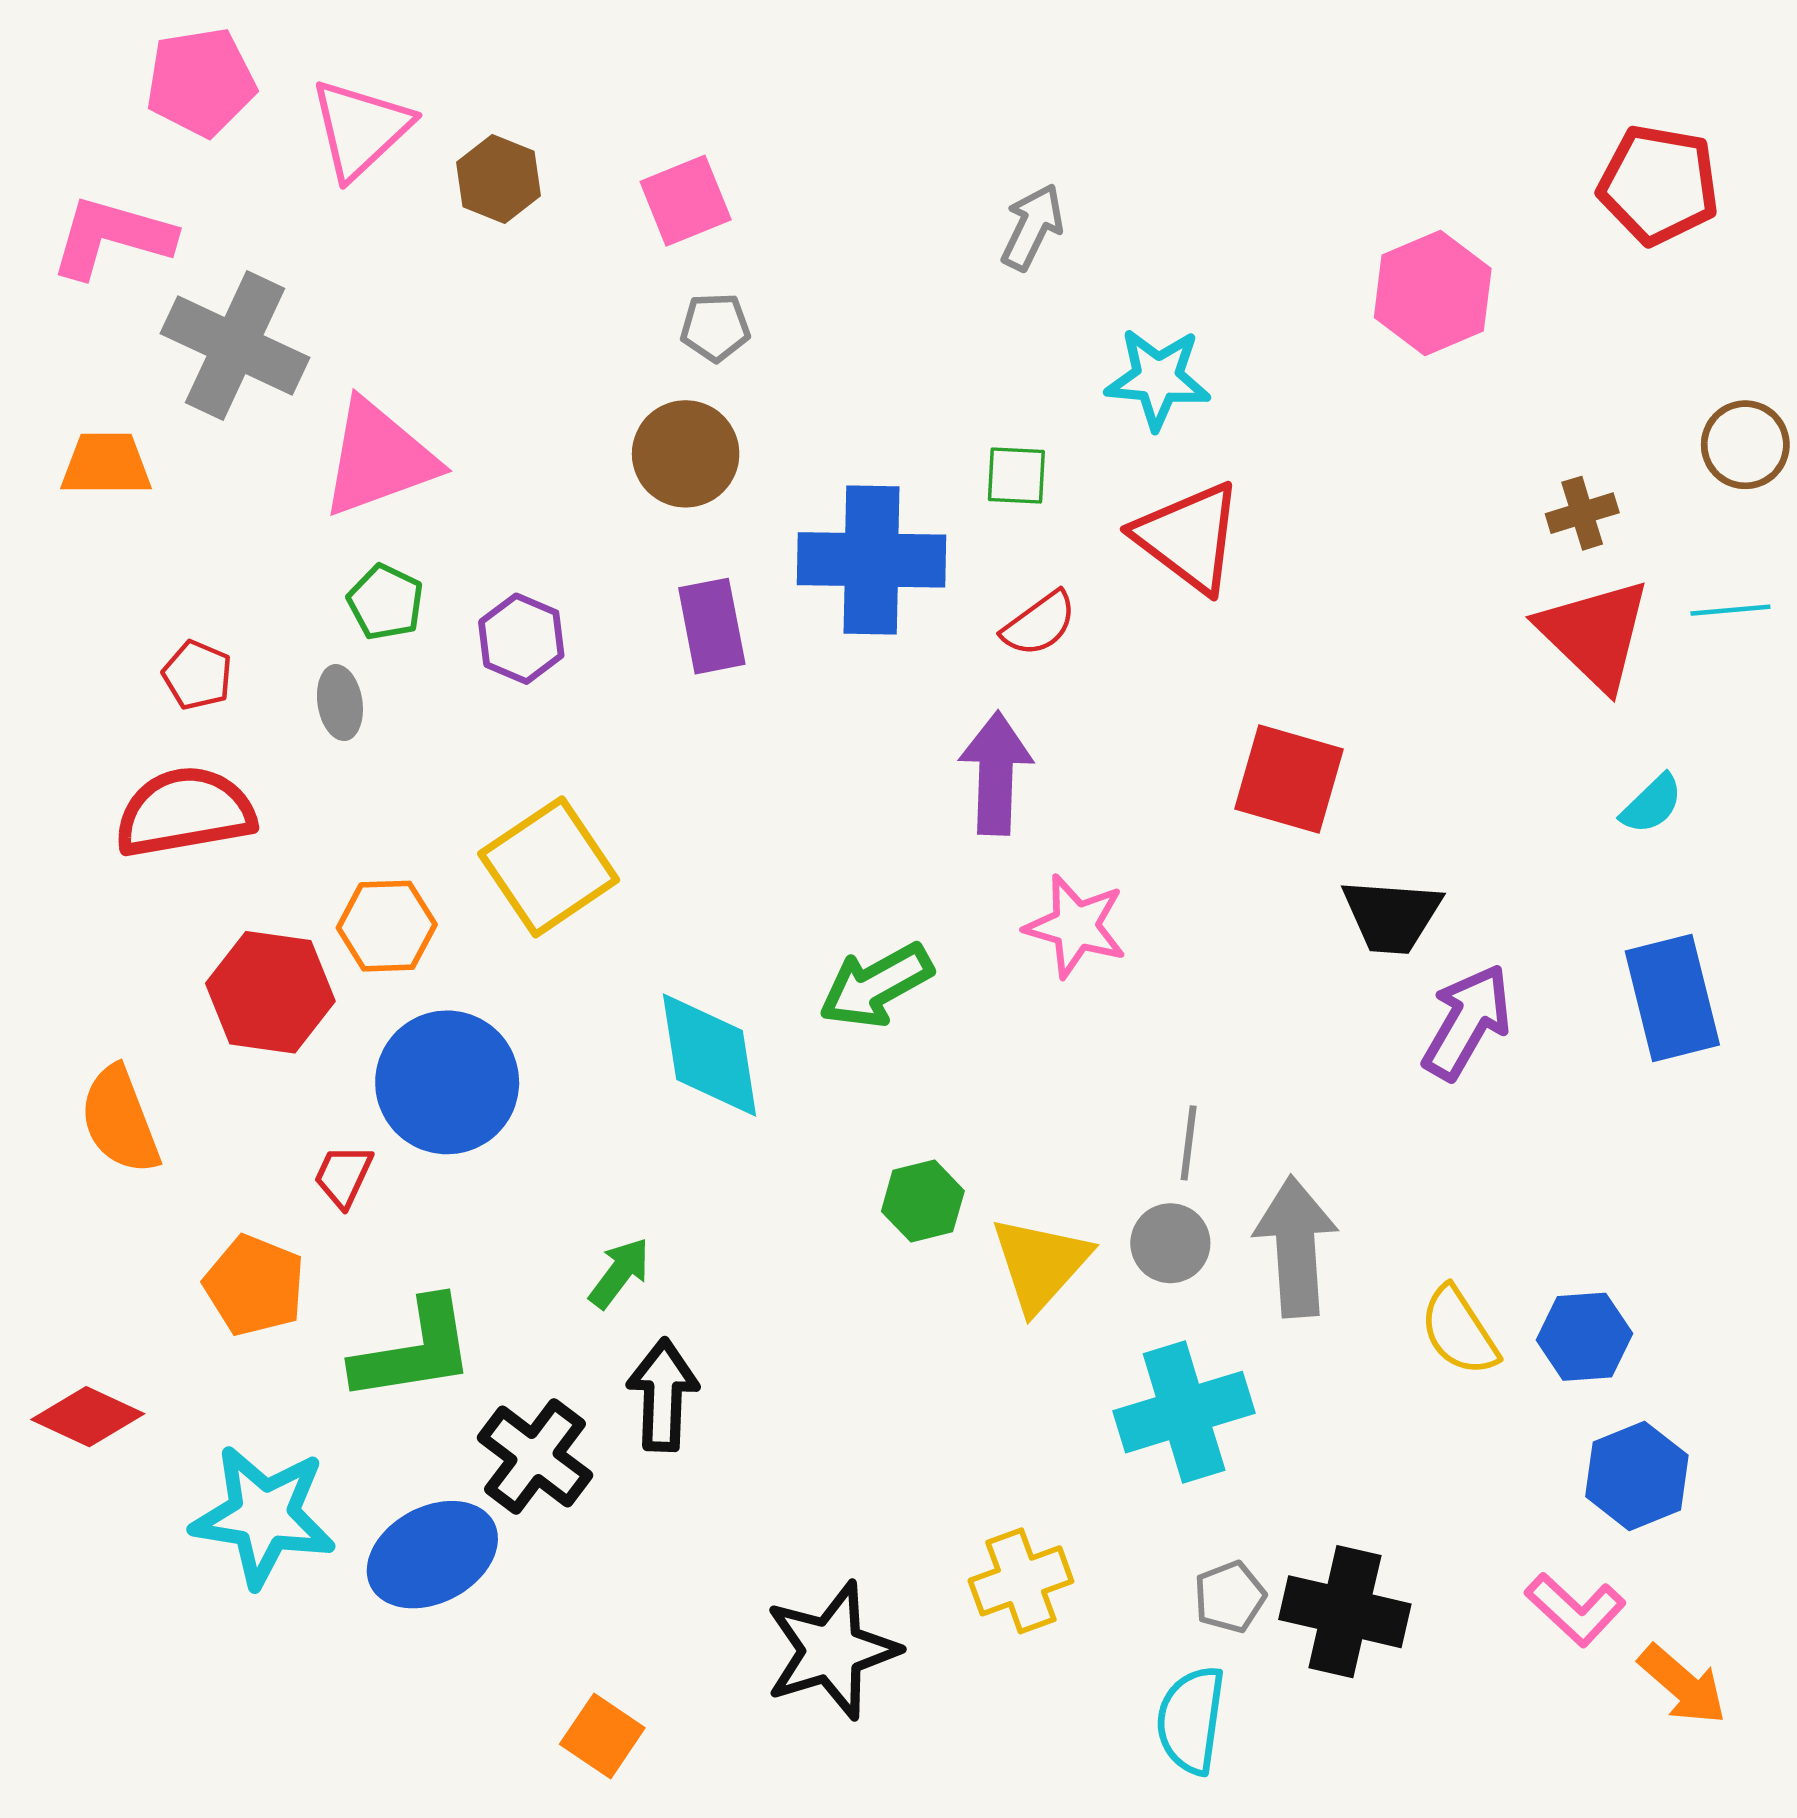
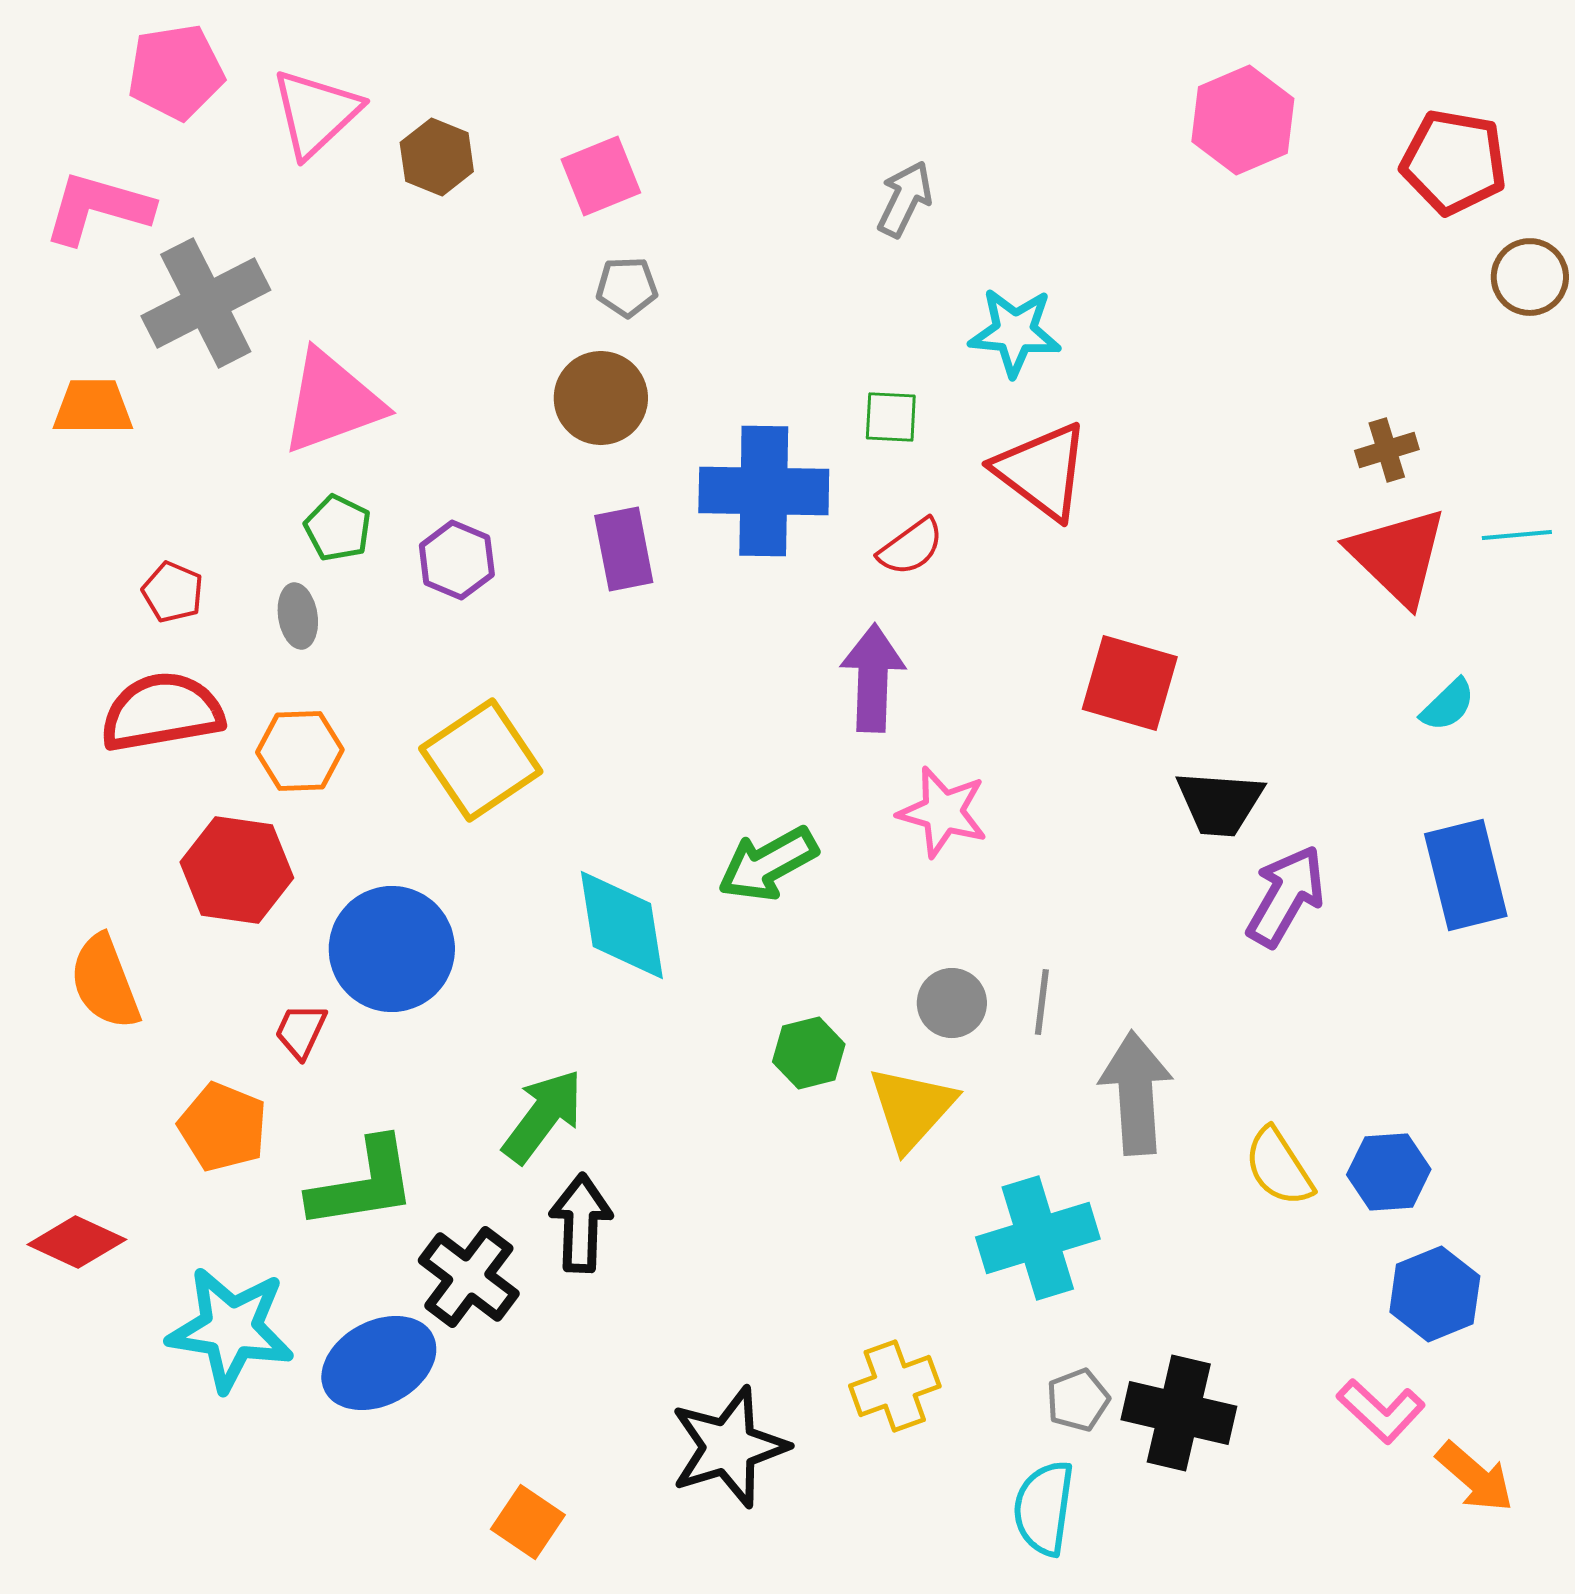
pink hexagon: (1433, 293) -> (1243, 120), moved
gray cross: (235, 345) -> (206, 303), turned 38
brown circle: (1745, 445) -> (1530, 277), moved
orange hexagon: (387, 926) -> (300, 751), moved
gray circle: (1170, 1243) -> (952, 1003), moved
green arrow: (619, 1273) -> (543, 1116), size x1.5

